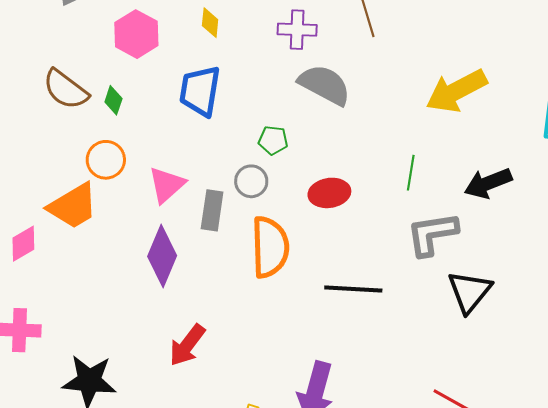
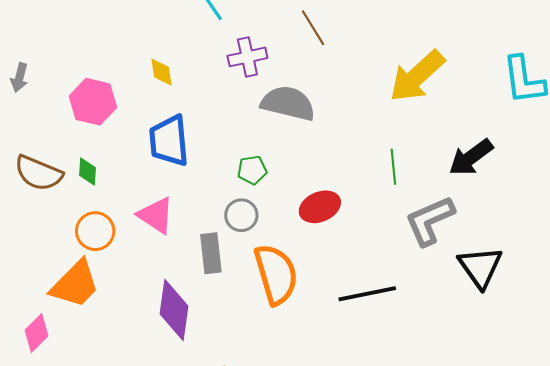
pink triangle: (167, 185) -> (156, 215), moved, turned -30

